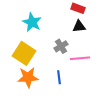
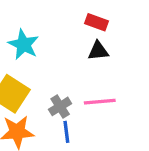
gray cross: (61, 46) -> (60, 106), moved

